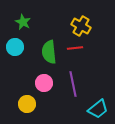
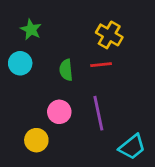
green semicircle: (49, 52) -> (66, 70), size x0.7

